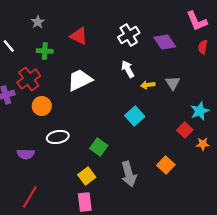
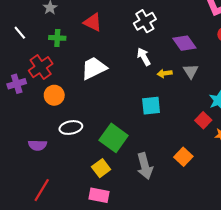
purple diamond: (165, 42) -> (184, 43), moved
cyan square: (135, 116) -> (151, 106), turned 36
green square: (99, 147) -> (114, 138), size x1.5
pink rectangle: (85, 202) -> (99, 195), turned -72

